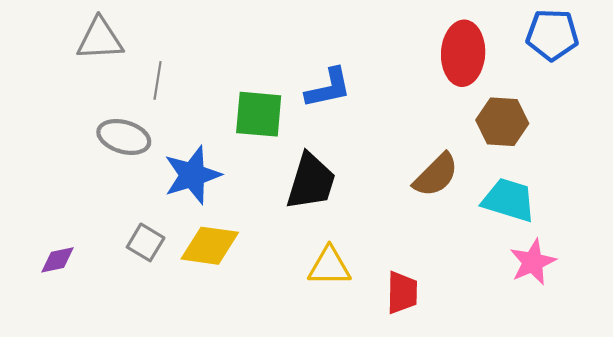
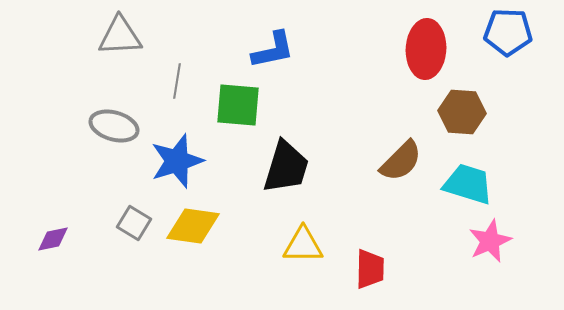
gray triangle: (100, 39) -> (120, 36), moved
gray line: (158, 80) -> (177, 81), moved
blue L-shape: (328, 88) -> (273, 50), moved

